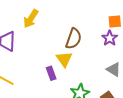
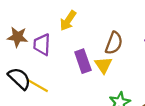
purple rectangle: (51, 73) -> (83, 61), moved, size x1.5

